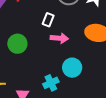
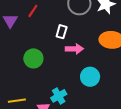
cyan cross: (51, 83) -> (59, 96), moved

